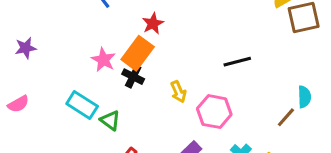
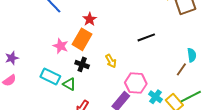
purple star: (26, 48) -> (12, 58), moved
black cross: (133, 77) -> (82, 64), moved
pink hexagon: (214, 112) -> (136, 83), moved

